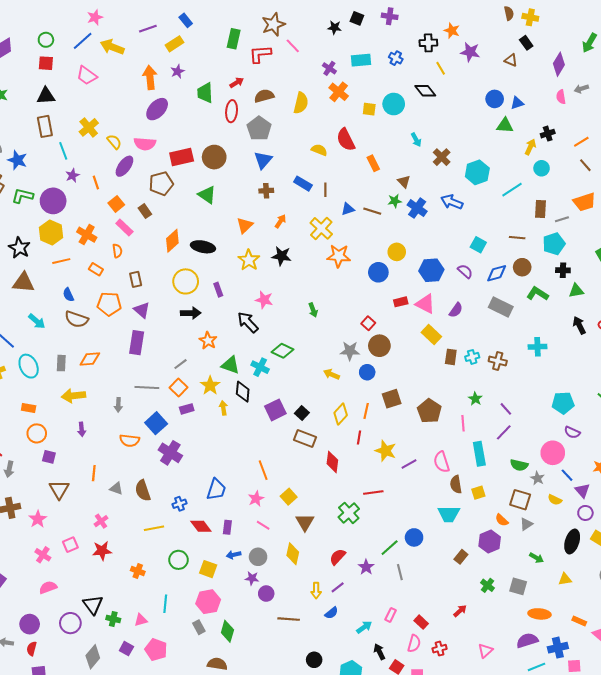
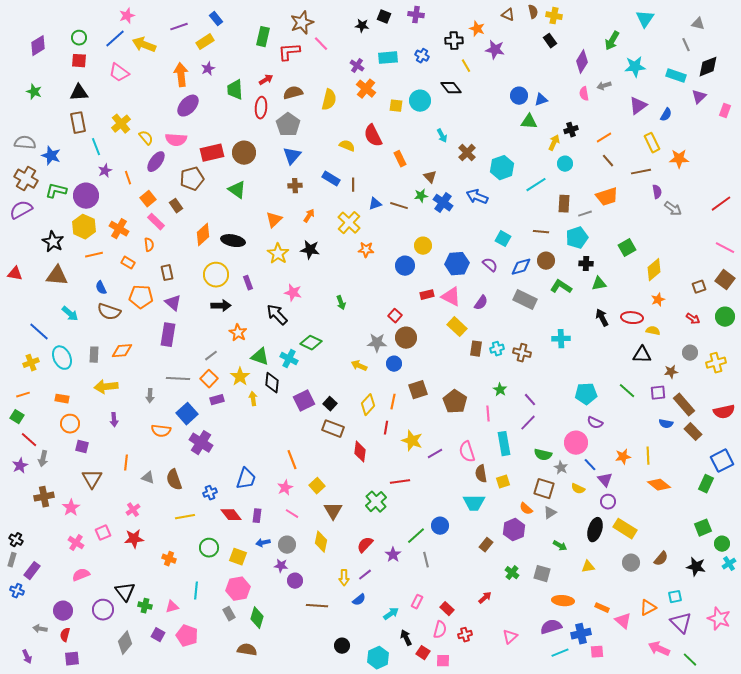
brown triangle: (511, 60) -> (508, 15), moved
orange star: (339, 256) -> (366, 250), size x0.7

